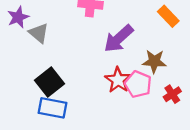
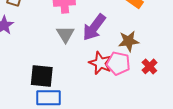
gray triangle: (39, 33) -> (65, 34), moved, turned 30
black square: (50, 82) -> (42, 76), turned -35

